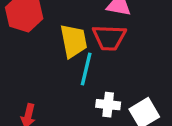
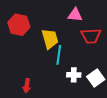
red trapezoid: (109, 38) -> (91, 36), moved

